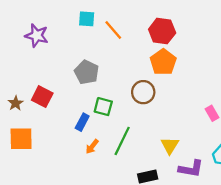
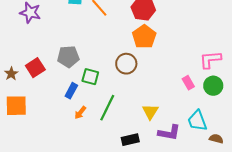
gray pentagon: (87, 72) -> (68, 57), moved, turned -30
red square: (42, 97) -> (35, 68), turned 30

